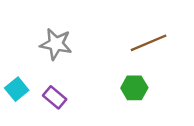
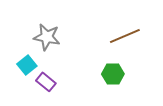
cyan square: (17, 89) -> (27, 65), moved

